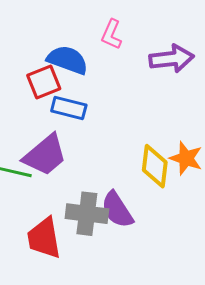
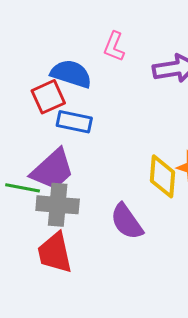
gray cross: (87, 214) -> (58, 205), moved

